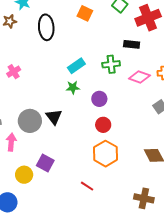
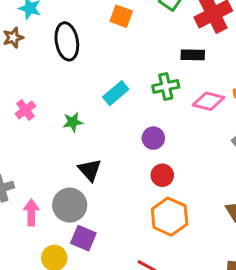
green star: (73, 87) -> (73, 122), moved
gray circle: (30, 121) -> (70, 205), moved

